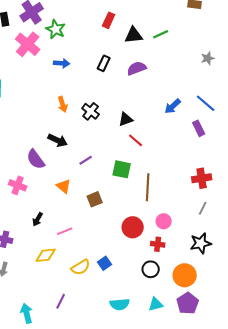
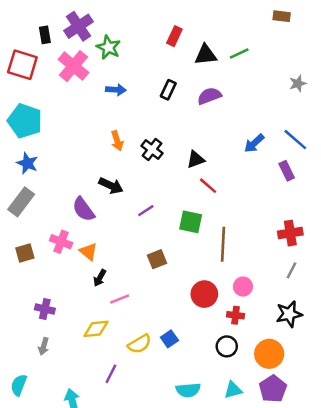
orange triangle: (64, 186) -> (88, 252), moved
black arrow: (38, 219) -> (100, 278), moved
purple line: (61, 301) -> (111, 374), moved

